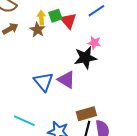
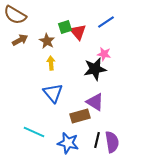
yellow arrow: (41, 18) -> (51, 63), moved
purple triangle: (66, 80) -> (95, 102), moved
brown rectangle: (86, 114) -> (80, 116), moved

